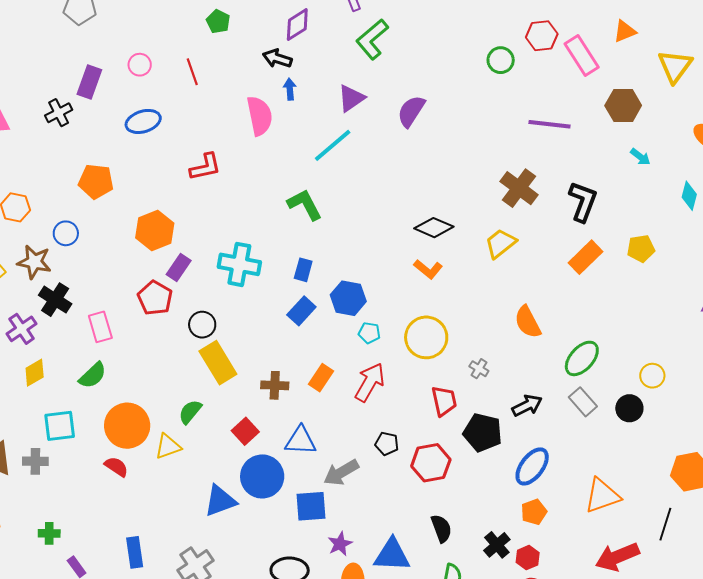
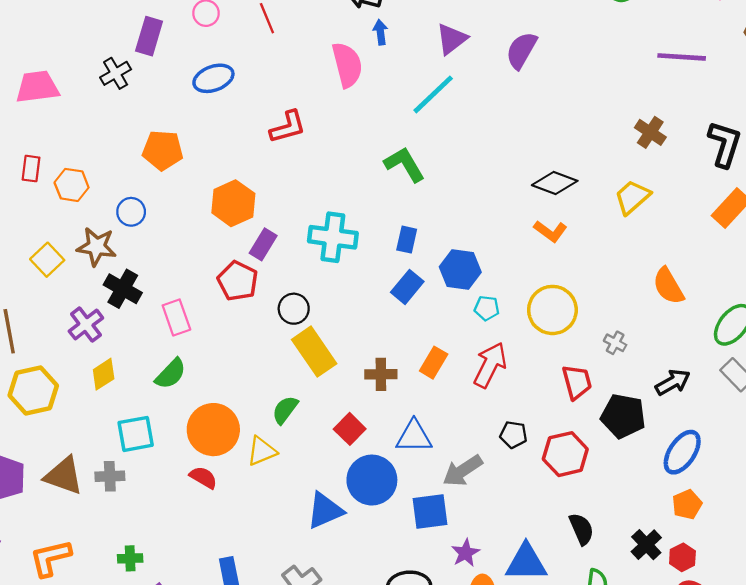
brown cross: (519, 188) -> (650, 132), size x0.7

